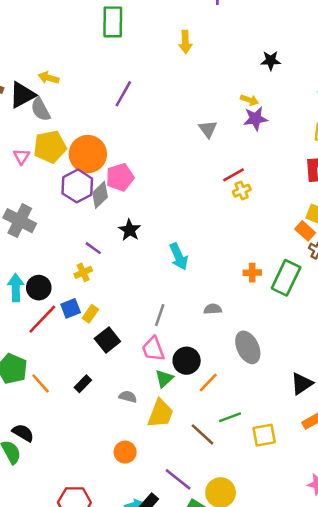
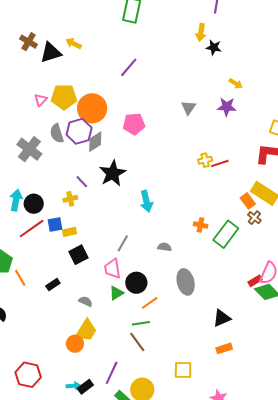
yellow arrow: (185, 42) -> (201, 32), moved
black star: (271, 61) -> (214, 47), moved
yellow arrow: (250, 100) -> (236, 83), moved
gray semicircle: (41, 109) -> (57, 133), moved
red line: (234, 175) -> (220, 163), moved
pink pentagon: (120, 177) -> (134, 124), moved
black star: (130, 230) -> (113, 173), size x1.5
yellow rectangle: (90, 314) -> (69, 232), turned 32
yellow trapezoid: (160, 414) -> (86, 331), moved
green line: (230, 417) -> (141, 323), moved
yellow square: (264, 435) -> (183, 370), moved
purple line: (178, 479) -> (112, 373), turned 65

